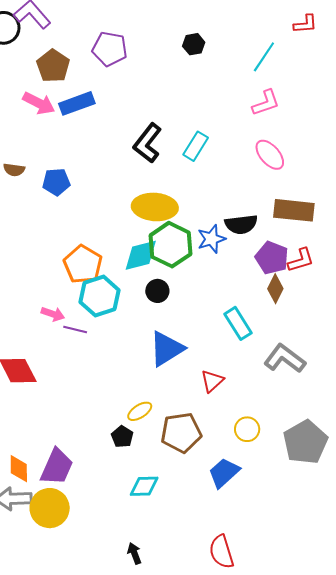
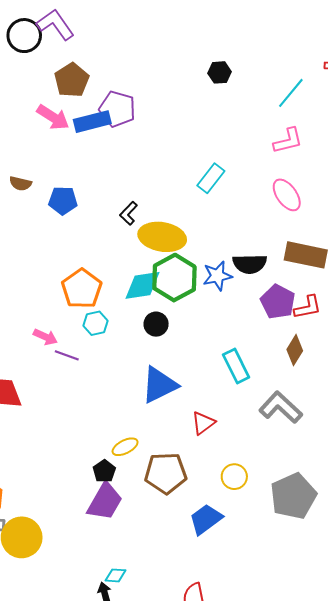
purple pentagon: (110, 49) -> (117, 109), moved
black L-shape: (148, 143) -> (129, 213), moved, size x0.6
brown diamond: (275, 289) -> (295, 350), moved
cyan hexagon: (99, 296) -> (96, 323), size x0.6
purple trapezoid: (57, 467) -> (105, 501), moved
cyan diamond: (144, 486) -> (116, 575), moved, size x0.7

